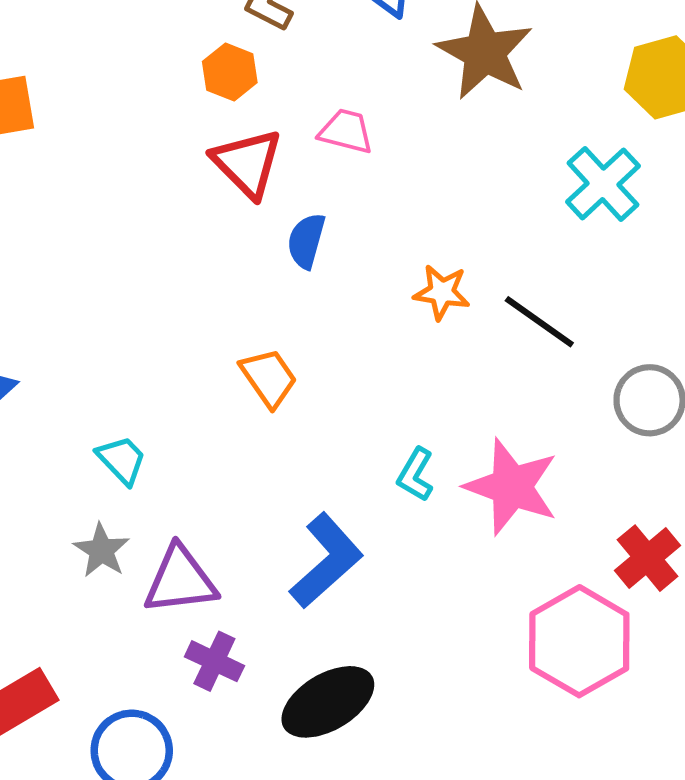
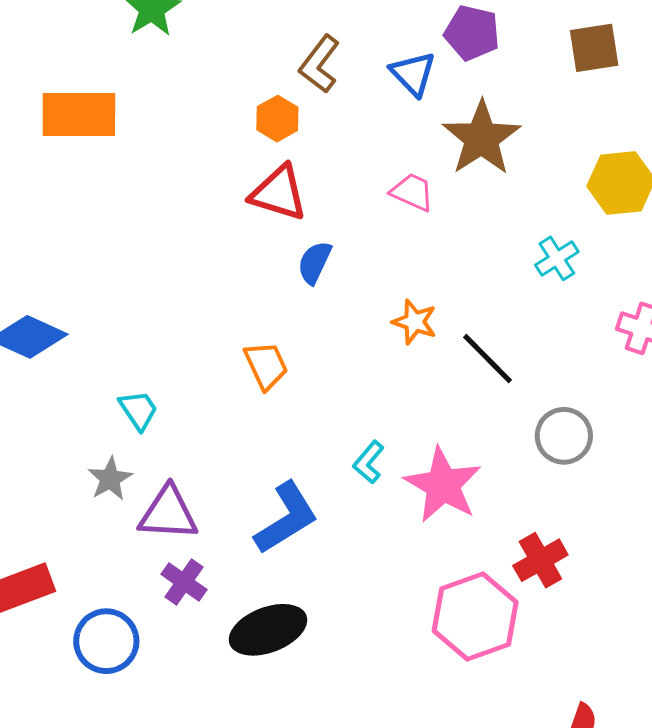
pink trapezoid: (346, 131) -> (412, 192), moved
red triangle: (247, 163) -> (279, 193), turned -38
cyan cross: (603, 184) -> (557, 258), size x0.7

